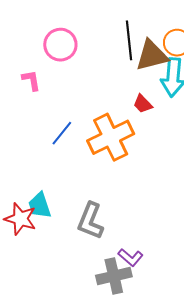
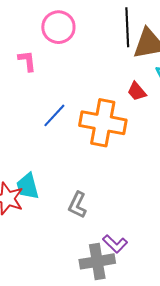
orange cross: (111, 137) -> (103, 123), turned 33
gray L-shape: (90, 221) -> (77, 205), size x0.7

